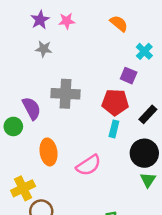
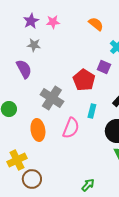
gray cross: (65, 94) -> (52, 98), moved, turned 30
red pentagon: (115, 102) -> (84, 80), moved, turned 30
purple semicircle: (32, 108) -> (24, 69), moved
pink semicircle: (89, 165) -> (71, 128), moved, turned -35

